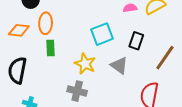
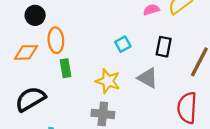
cyan square: (102, 34) -> (123, 44), size x0.6
black semicircle: (17, 70) -> (30, 99), turned 56

